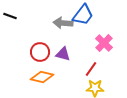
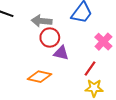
gray arrow: (63, 23) -> (42, 21), moved
red circle: (40, 52) -> (50, 37), moved

